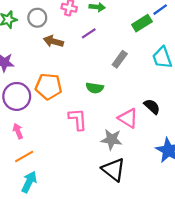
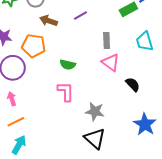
gray rectangle: (120, 59) -> (107, 40), turned -42
orange pentagon: (49, 86) -> (34, 46), moved
green semicircle: (95, 88) -> (68, 65), moved
pink triangle: (128, 118) -> (111, 62), moved

